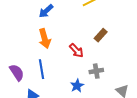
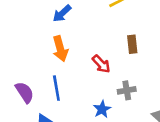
brown rectangle: (101, 35) -> (132, 44), turned -48

